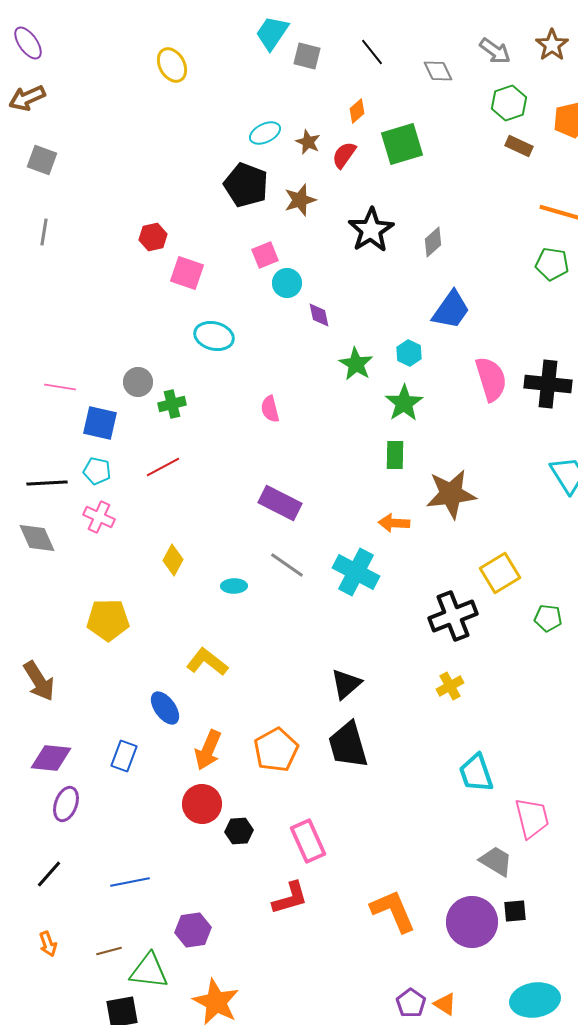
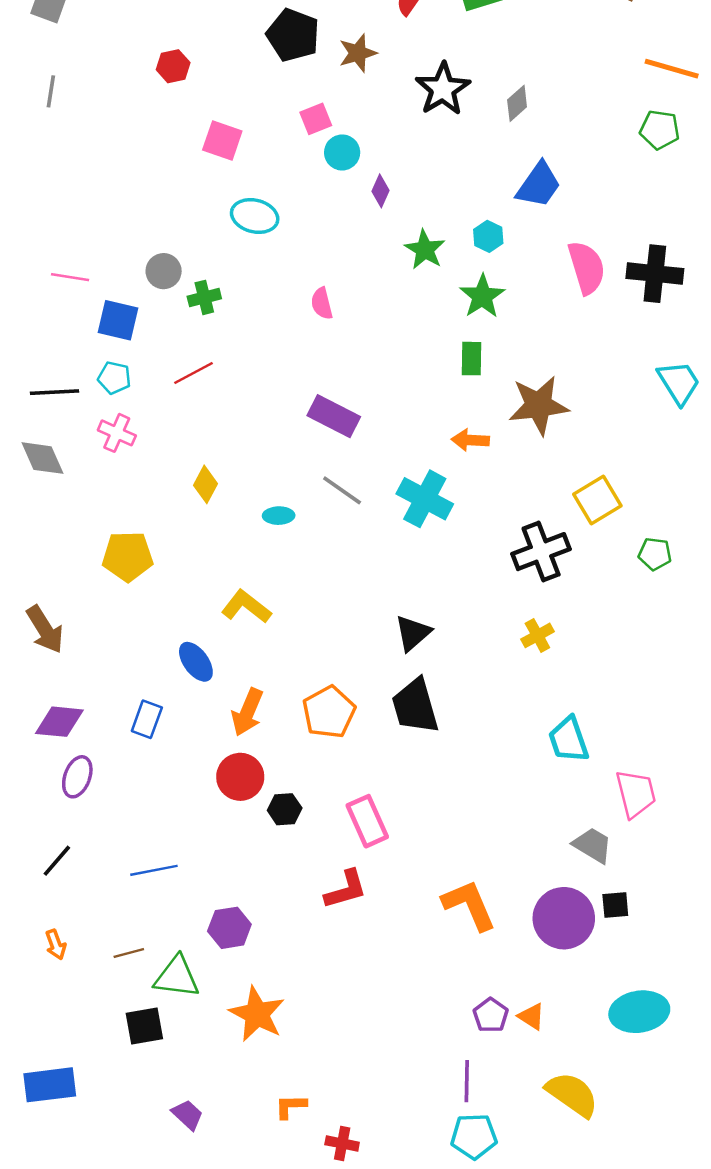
red hexagon: (153, 237) -> (173, 66), moved
purple diamond: (319, 315) -> (380, 191), turned 36

